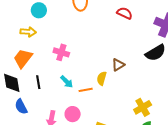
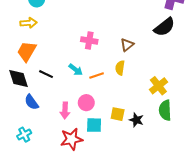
pink cross: (61, 52) -> (89, 41), moved
yellow semicircle: (102, 78) -> (120, 68), moved
black line: (38, 82) -> (46, 74), turned -48

